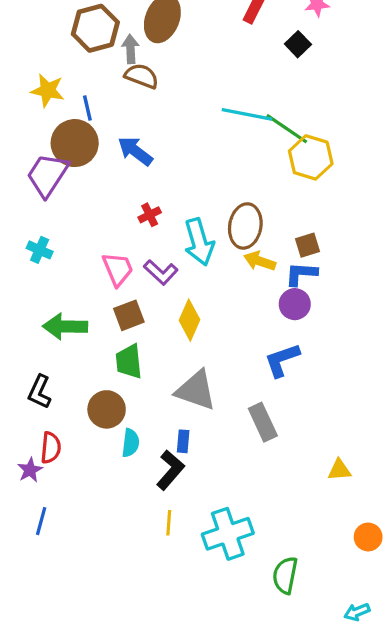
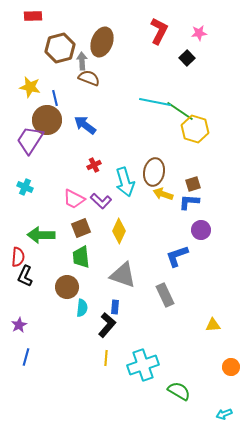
pink trapezoid: (118, 269) -> (74, 199), turned 140
purple circle: (295, 304) -> (201, 230), moved
red semicircle: (51, 448) -> (18, 257), moved
green semicircle: (285, 575) -> (179, 391), turned 110

